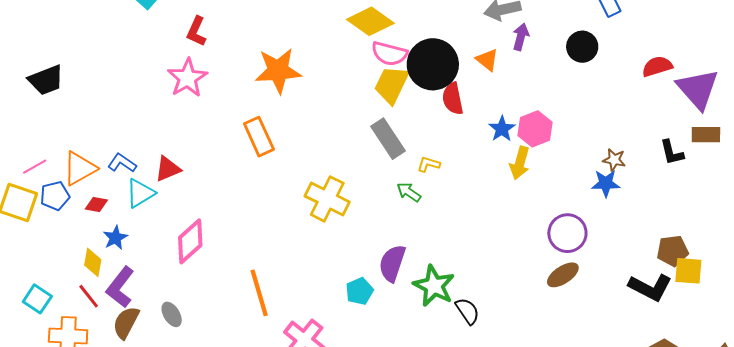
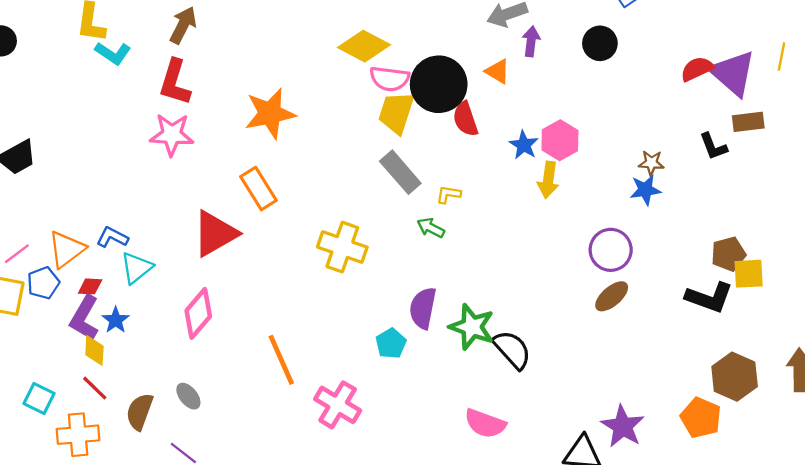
red L-shape: (196, 31) -> (175, 82), size x1.4
red semicircle: (657, 66) -> (697, 69), moved
pink star: (187, 78) -> (172, 135), turned -30
red triangle: (168, 169) -> (215, 234), moved, size x1.6
purple L-shape: (120, 287) -> (84, 318), moved
black semicircle: (467, 311) -> (512, 350), size x1.4

